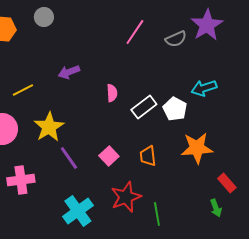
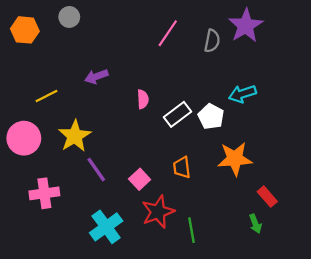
gray semicircle: (176, 39) -> (212, 41), turned -55
pink square: (109, 156) -> (140, 179), moved

